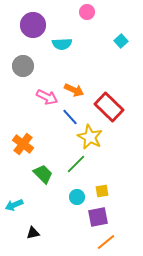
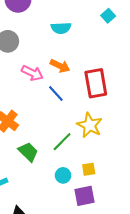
cyan semicircle: (62, 44) -> (61, 28), moved
red rectangle: (109, 107) -> (96, 83), turned 36
yellow star: (90, 137) -> (90, 125), moved

